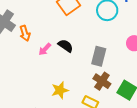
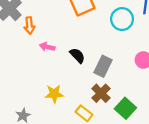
black semicircle: (66, 46) -> (77, 55), moved
pink arrow: (45, 49) -> (47, 47), turned 48

